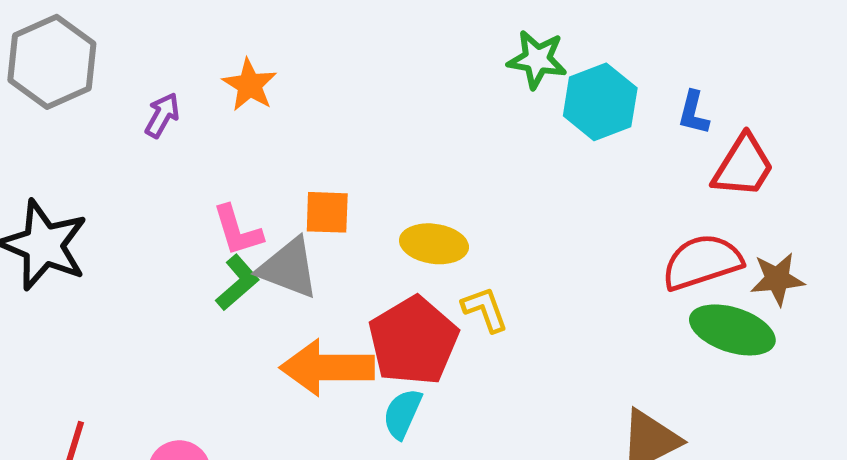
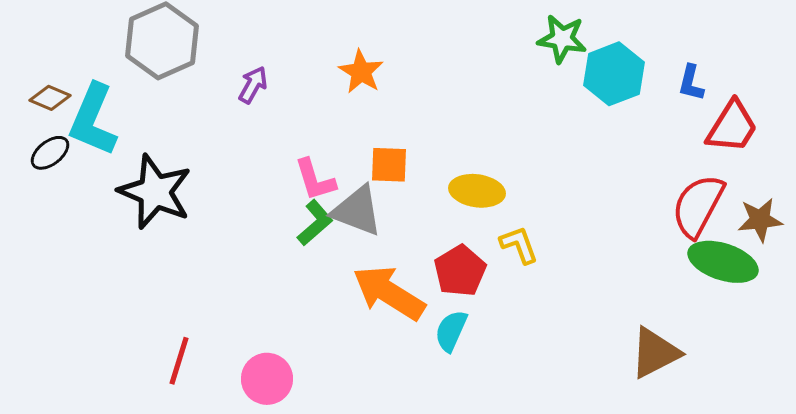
orange star: (250, 85) -> (361, 72), moved
red semicircle: (702, 262) -> (698, 206), turned -44
red pentagon: (413, 341) -> (460, 271), size x0.7
orange arrow: (327, 368) -> (389, 293), turned 32

